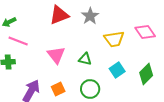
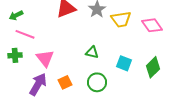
yellow trapezoid: (114, 39) -> (121, 19), moved
pink triangle: (56, 55) -> (45, 58), moved
cyan square: (117, 70) -> (124, 63), turned -35

